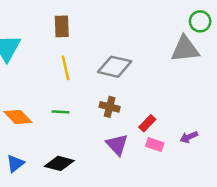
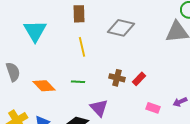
gray diamond: (115, 67) -> (121, 28), moved
red rectangle: (147, 123) -> (139, 79), moved
purple triangle: (117, 145) -> (99, 108), moved

